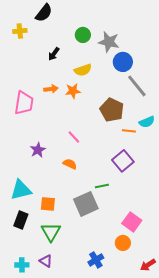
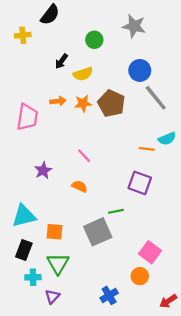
gray star: (109, 42) -> (134, 26), moved
yellow semicircle: (83, 70) -> (83, 74), moved
brown pentagon: (112, 110) -> (111, 103), moved
purple square: (123, 161) -> (140, 183), turned -30
purple triangle: (46, 261) -> (52, 297), turned 40
cyan cross: (22, 265) -> (33, 277), moved

